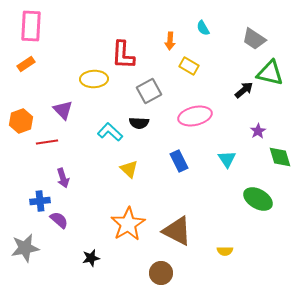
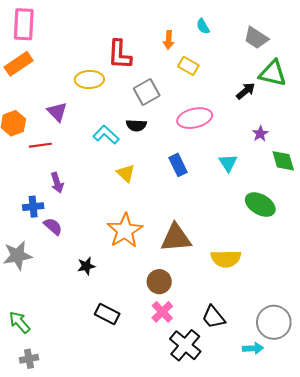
orange rectangle: (26, 64) -> (19, 64), size x1.5
brown triangle: (177, 231) -> (176, 238), turned -32
yellow semicircle: (225, 251) -> (226, 259), size x1.8

